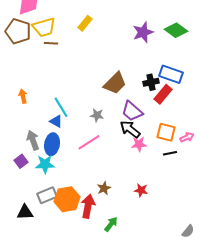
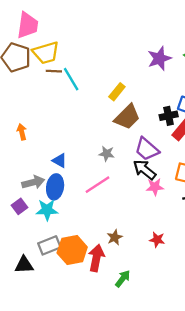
yellow rectangle: (85, 23) -> (117, 92), moved
cyan line: (61, 107) -> (71, 79), moved
gray arrow: (33, 140) -> (33, 182), turned 96

